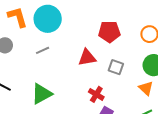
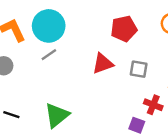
gray line: (43, 50) -> (49, 55), moved
red cross: (96, 94) -> (153, 105), moved

